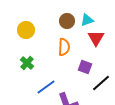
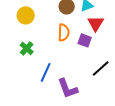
purple square: (85, 67) -> (85, 40), moved
blue line: (46, 87) -> (46, 72), turned -30

